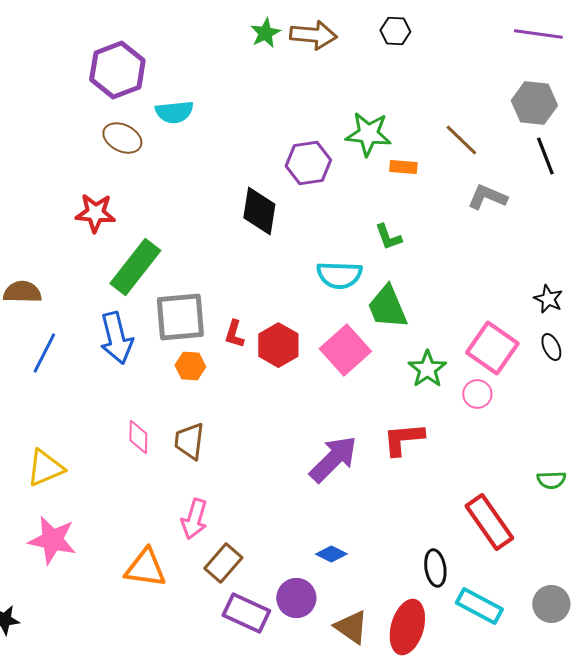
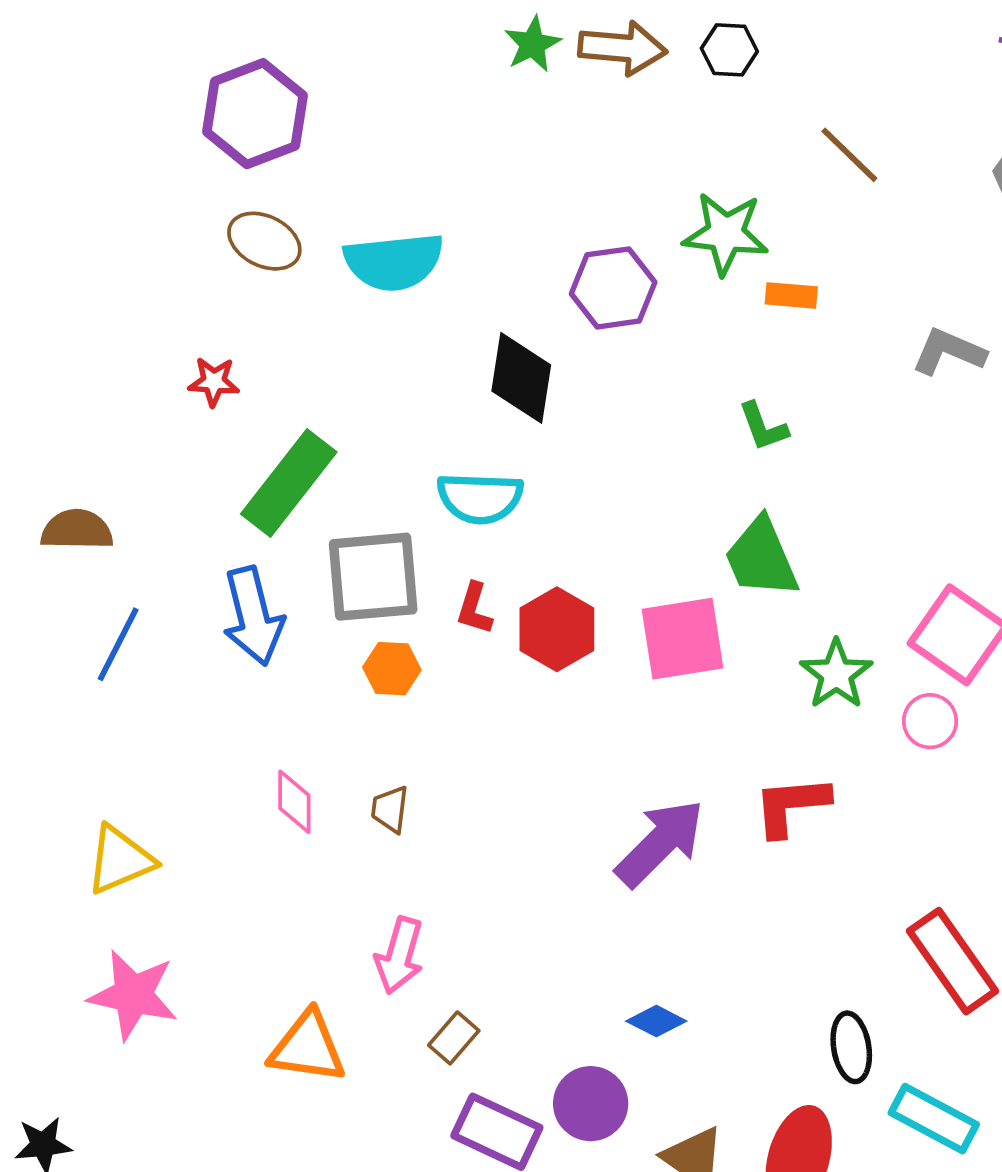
black hexagon: (395, 31) -> (729, 50), moved
cyan semicircle: (174, 112) -> (394, 262), moved, size x1.4
brown line: (461, 140) -> (849, 155), moved
red star: (95, 213) -> (214, 382), size x0.7
cyan semicircle: (339, 275) -> (480, 498), moved
pink square: (345, 350) -> (682, 639), turned 33
brown trapezoid: (189, 441) -> (390, 809), size x0.7
brown rectangle: (223, 563) -> (454, 1038), size x0.7

